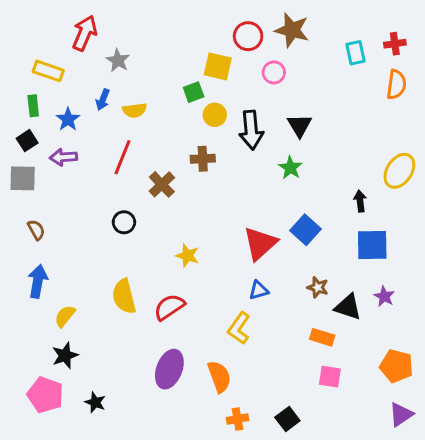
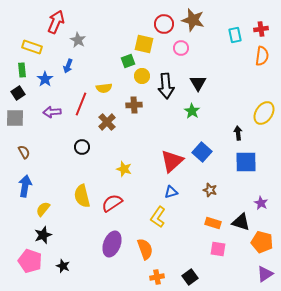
yellow semicircle: (135, 110) -> (104, 88), moved
purple arrow: (63, 157) -> (52, 112), moved
purple star: (384, 296) -> (261, 203), moved
black triangle: (348, 307) -> (241, 222), moved

